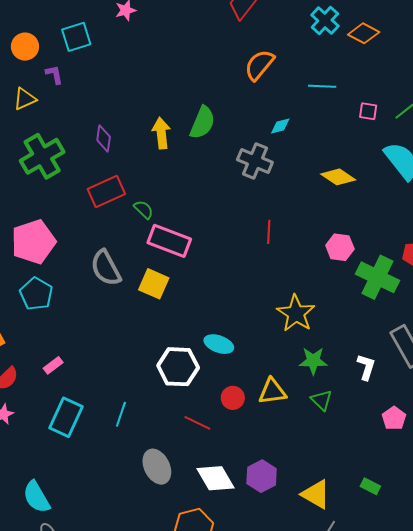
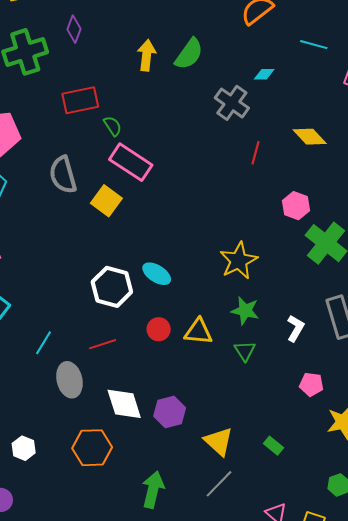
purple diamond: (104, 138) -> (74, 29), moved
red line: (269, 232) -> (256, 153), moved
cyan line: (121, 414) -> (43, 343), moved
pink pentagon: (394, 418) -> (311, 384), turned 30
red line: (197, 423) -> (103, 344), moved, turned -56

